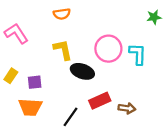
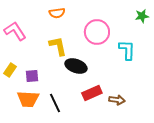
pink circle: (108, 49) -> (97, 32), moved
black line: (70, 117) -> (55, 103), moved, turned -60

